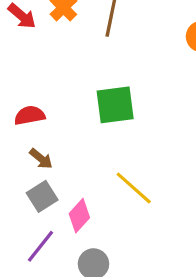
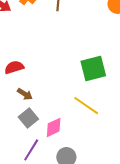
green square: (115, 105) -> (93, 68), moved
pink diamond: (79, 216) -> (54, 127), turned 30

